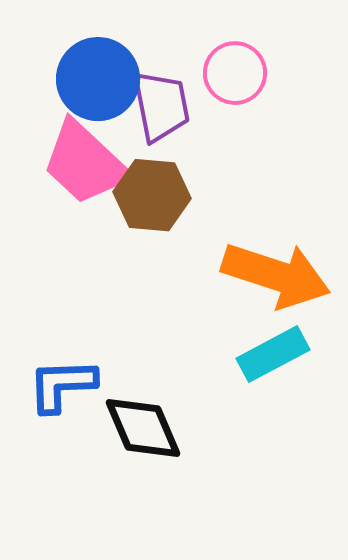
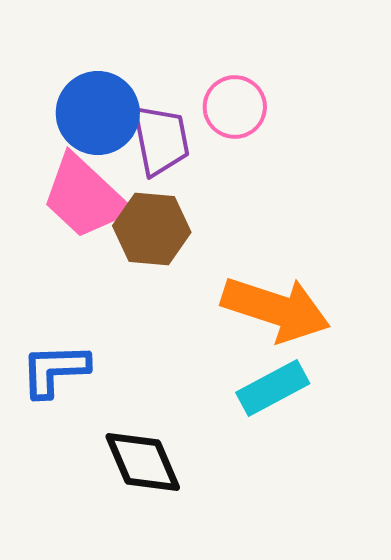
blue L-shape: (62, 385) -> (55, 370), moved

